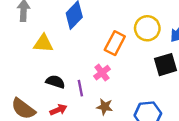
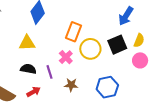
yellow circle: (147, 28) -> (90, 49), moved
yellow triangle: (43, 43) -> (27, 43), moved

